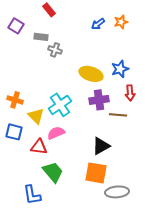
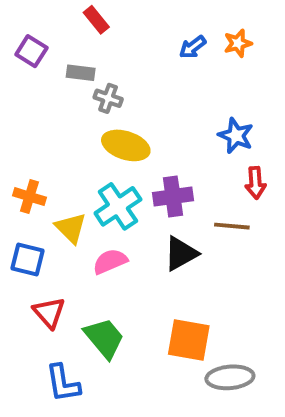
blue star: (120, 69) -> (236, 136), turned -30
yellow ellipse: (91, 74) -> (126, 145), moved
purple cross: (99, 100) -> (173, 197), moved
black triangle: (101, 146) -> (181, 254), moved
red triangle: (39, 147) -> (49, 313), moved, turned 42

